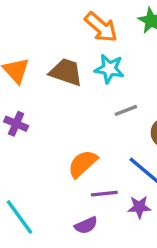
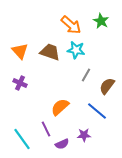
gray line: (126, 110) -> (86, 75), turned -40
purple line: (104, 194) -> (46, 129), moved, turned 70
purple star: (139, 207) -> (84, 135), moved

